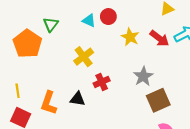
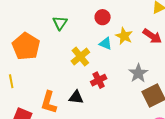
cyan triangle: (89, 21) -> (105, 44), moved
green triangle: (51, 24) -> (60, 23), moved
yellow line: (18, 91) -> (11, 81), moved

